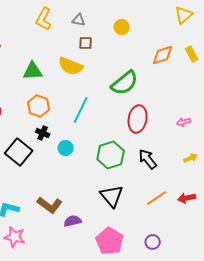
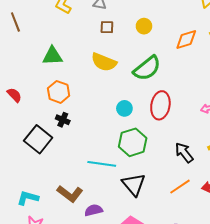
yellow circle: (122, 27) -> (144, 26), moved
yellow semicircle: (71, 66) -> (104, 62), moved
cyan line: (81, 110) -> (102, 164), moved, turned 72
cyan circle: (66, 148) -> (124, 108), moved
black arrow: (148, 159) -> (184, 153), moved

